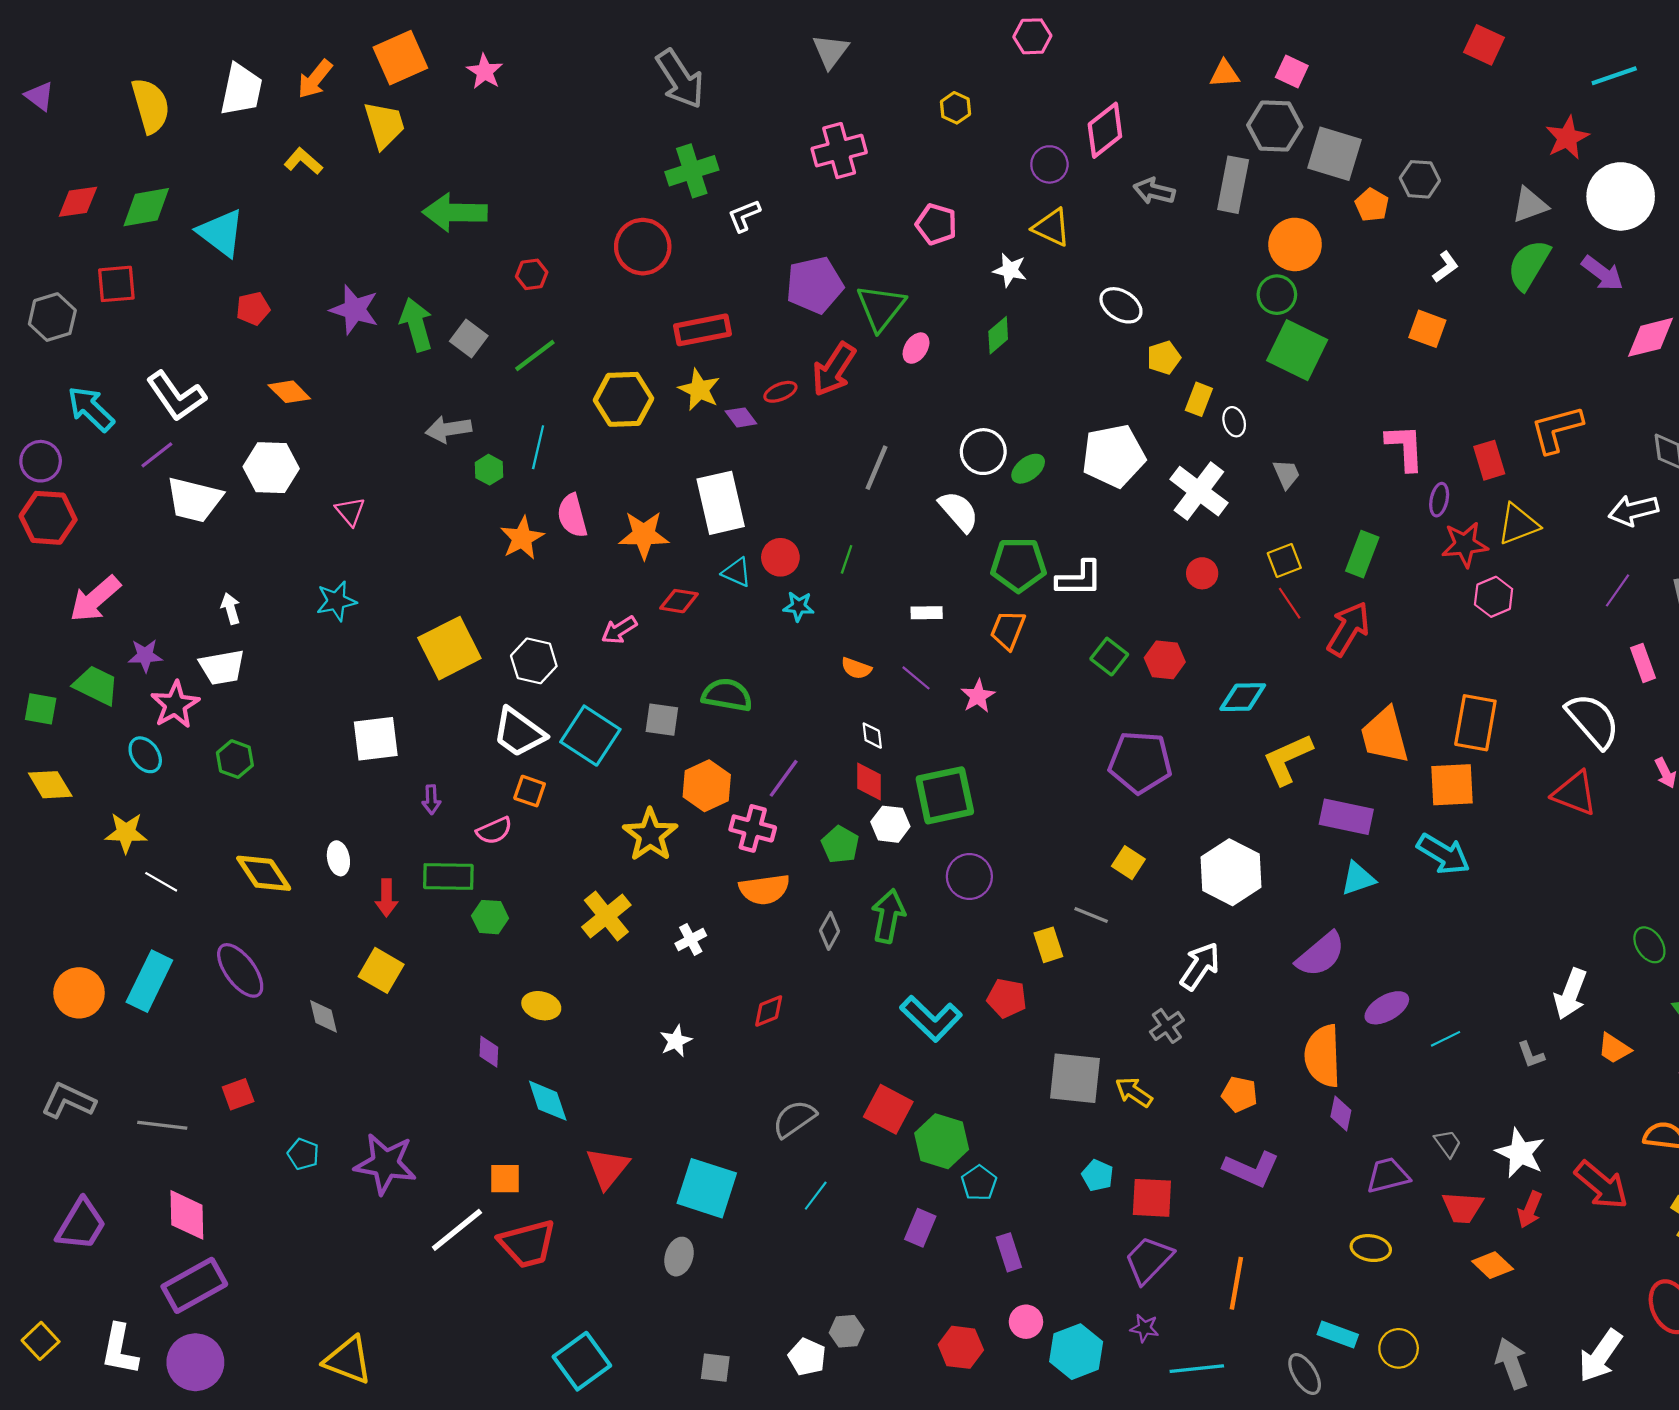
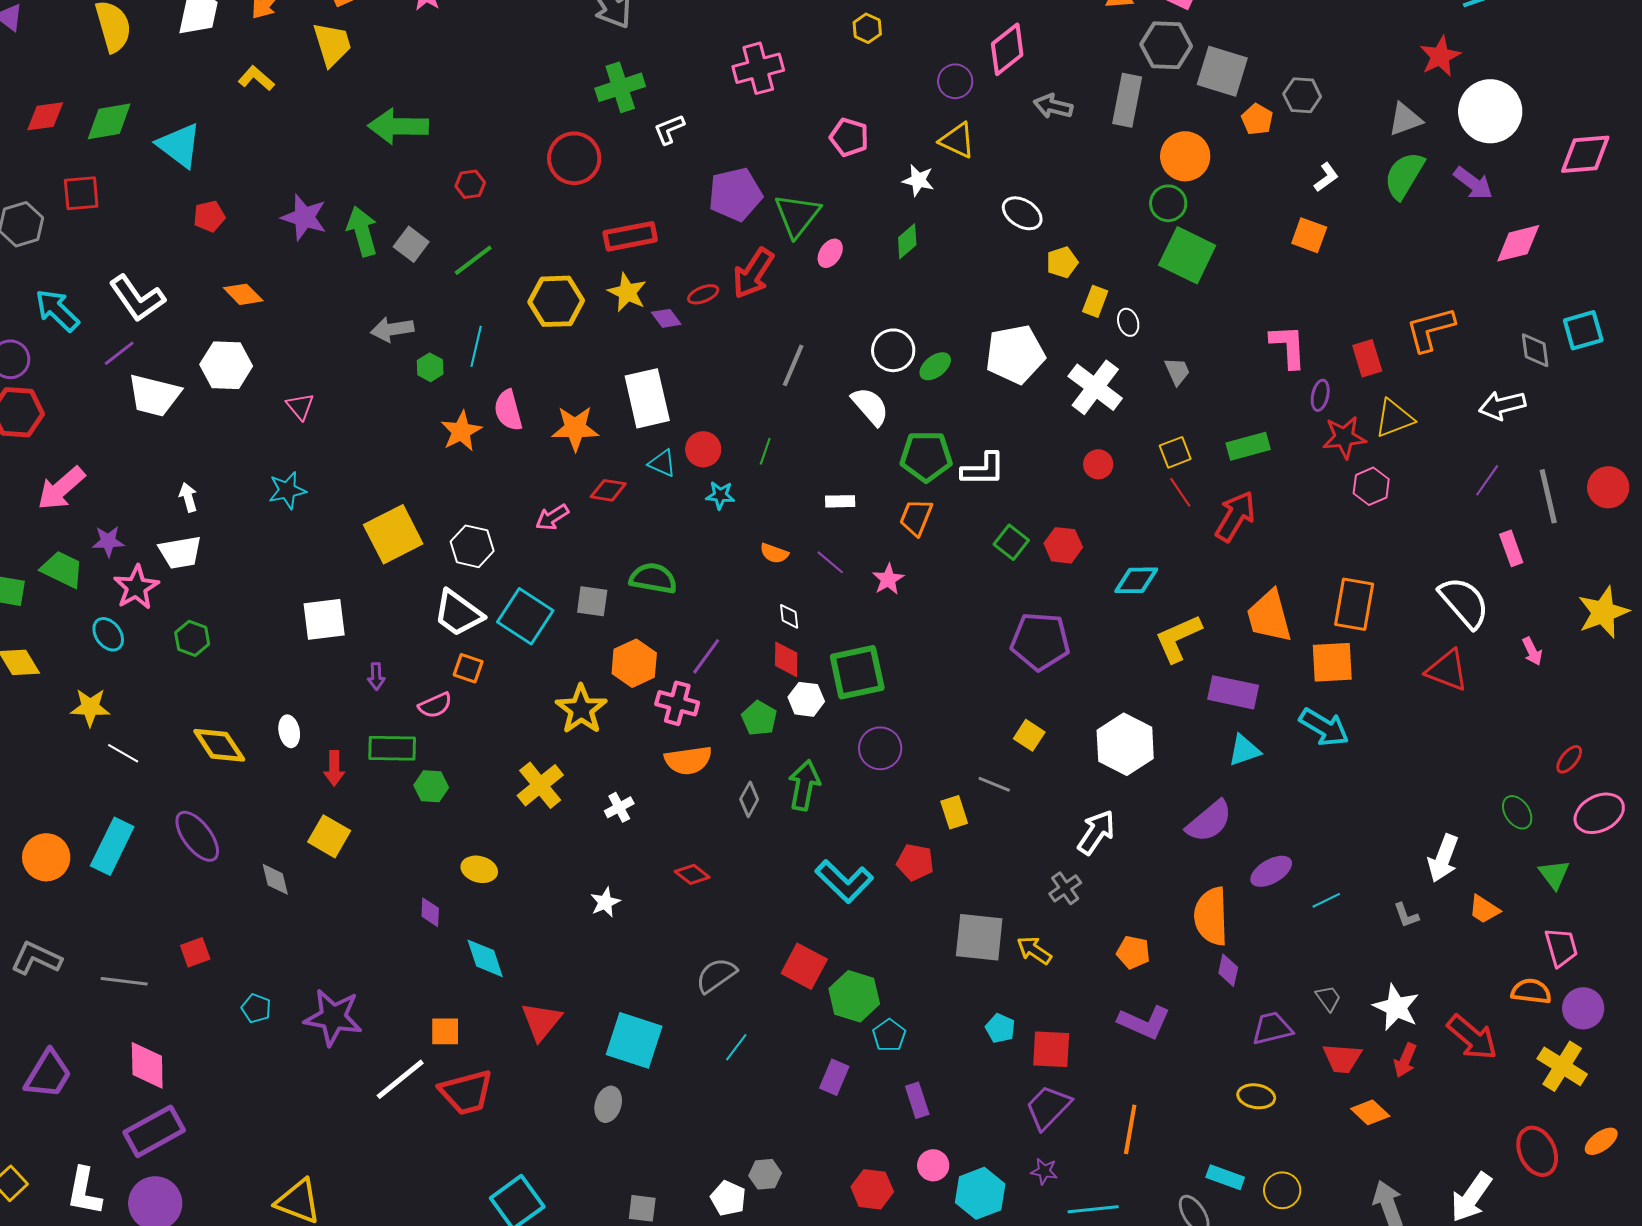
green rectangle: (1362, 554) -> (1248, 446), turned 54
red diamond: (769, 1011) -> (692, 874), turned 60

